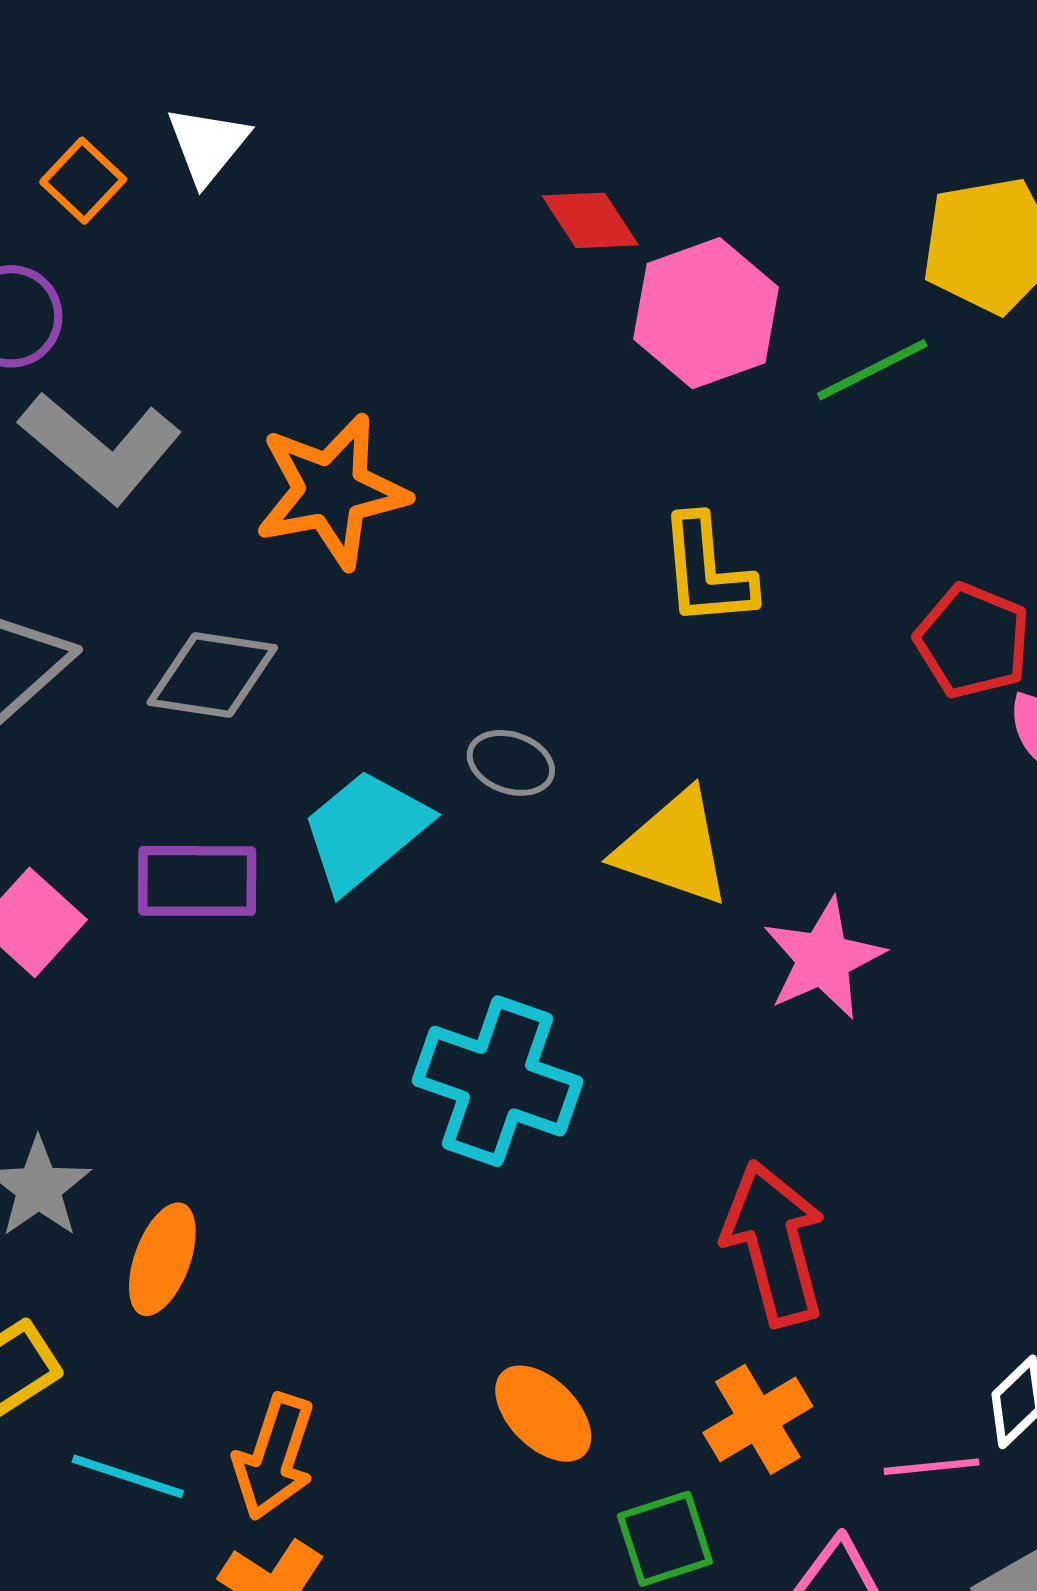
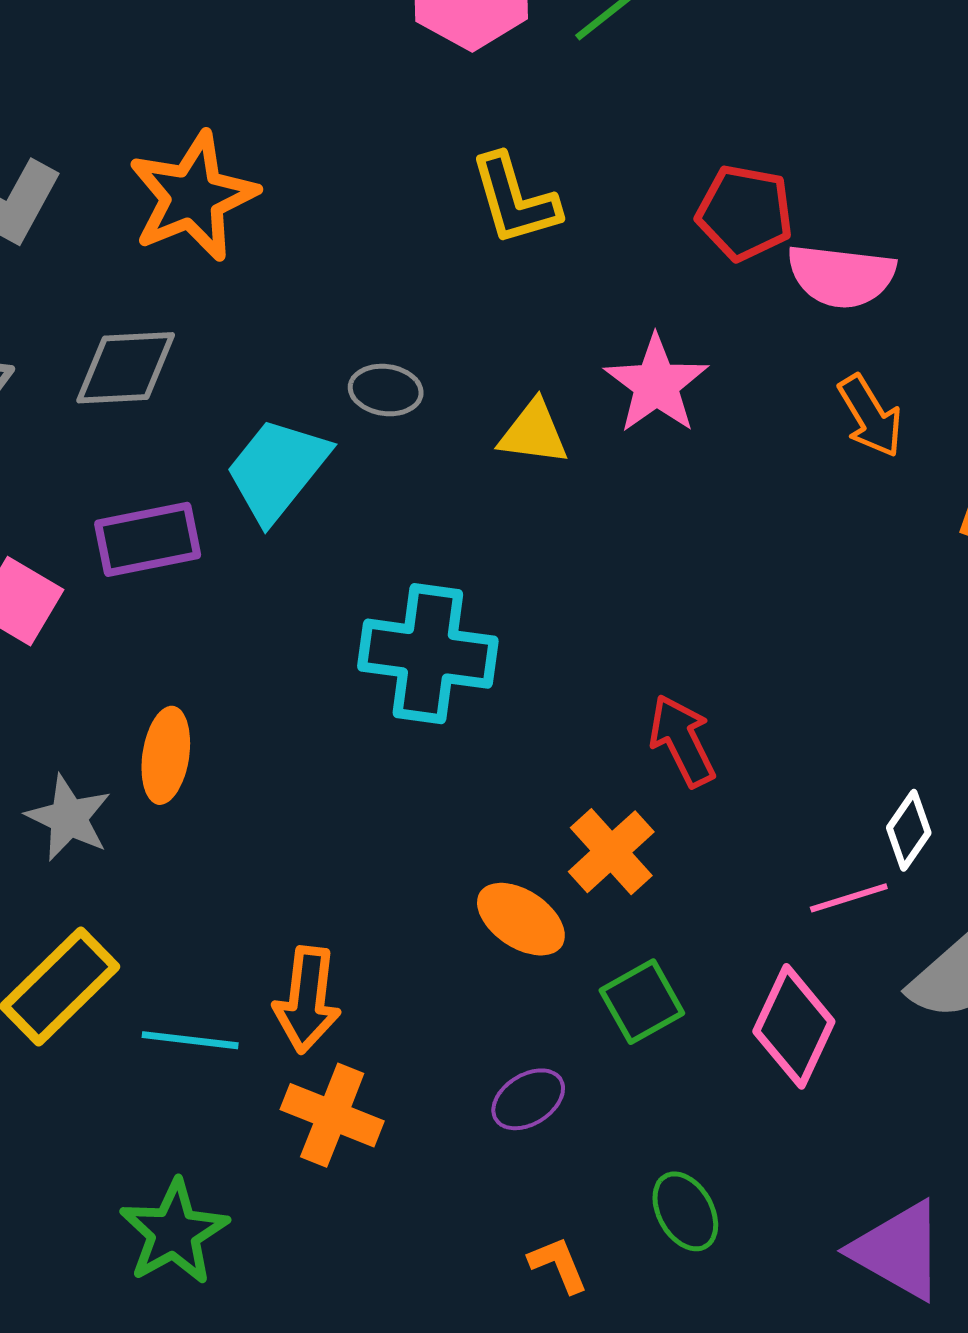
yellow triangle: (674, 848) -> (534, 433), size x0.7
pink star: (823, 959) -> (656, 384), moved
red arrow: (774, 1243) -> (682, 741), size x0.7
orange ellipse: (162, 1259) -> (166, 755), moved
orange cross: (758, 1419) -> (611, 852), moved

